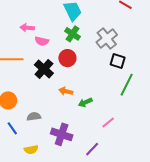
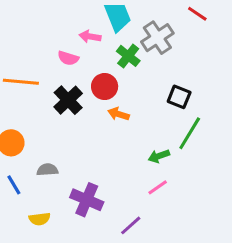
pink arrow: (27, 28) -> (90, 37), moved
green cross: (73, 34) -> (128, 56), moved
gray cross: (107, 38) -> (157, 38), moved
orange arrow: (66, 91) -> (118, 114), moved
green arrow: (85, 102) -> (159, 156), moved

